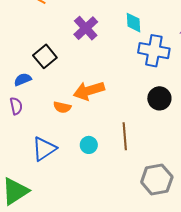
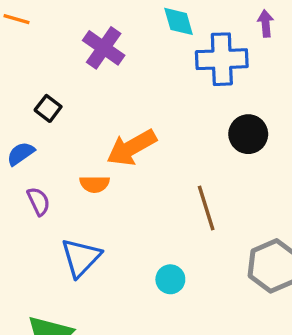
black square: (45, 56) -> (48, 108), size x0.7
purple semicircle: (16, 106) -> (39, 201), moved
cyan circle: (89, 145) -> (170, 279), moved

